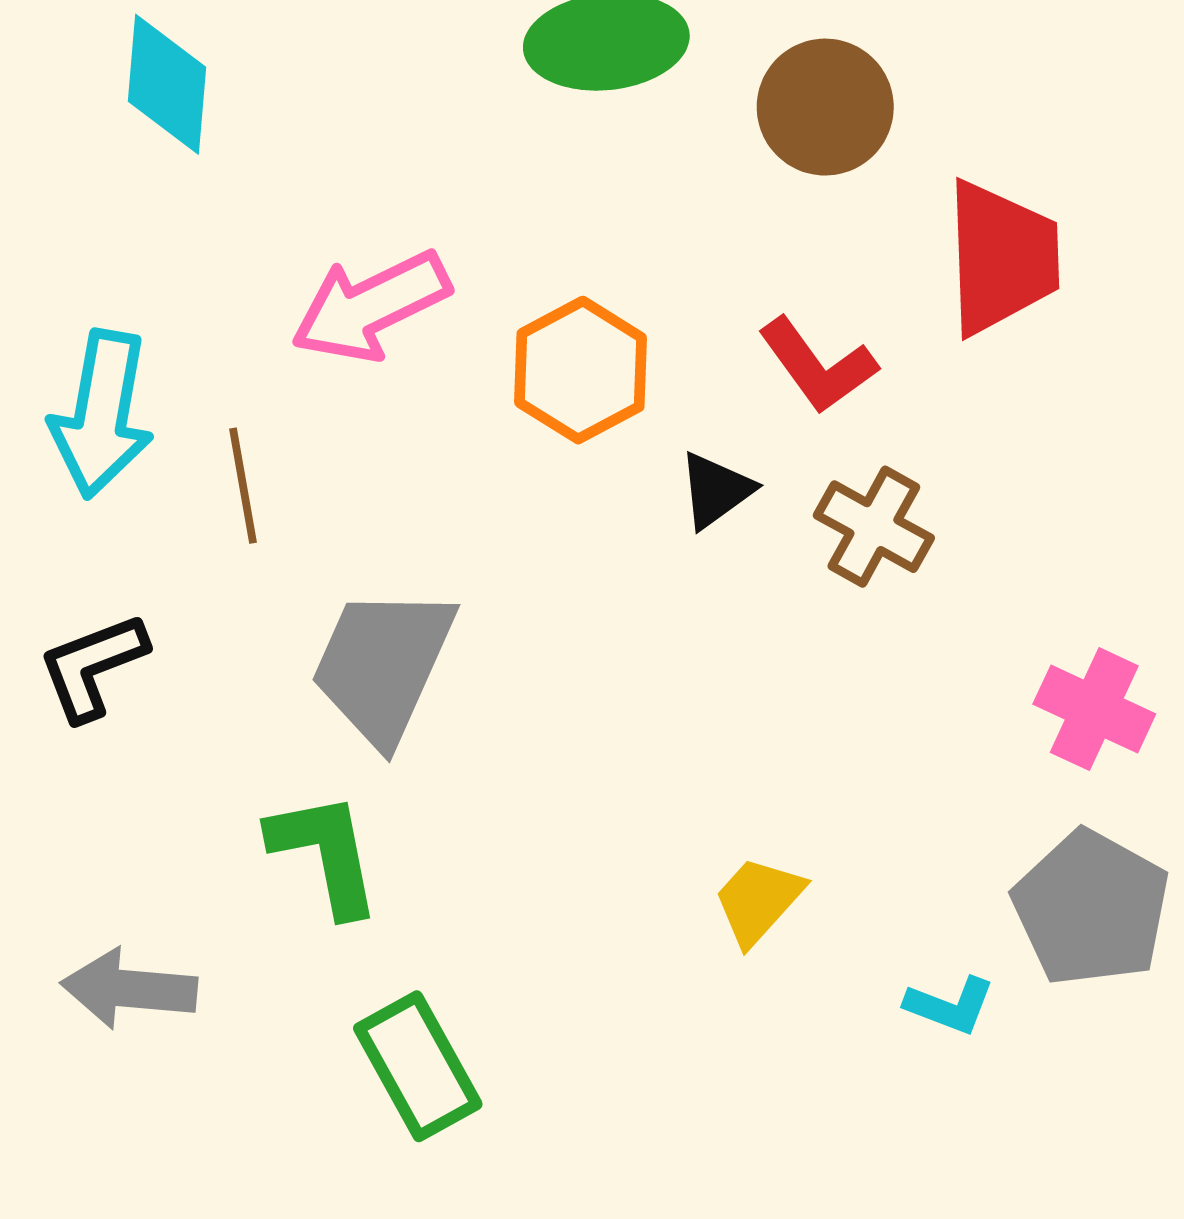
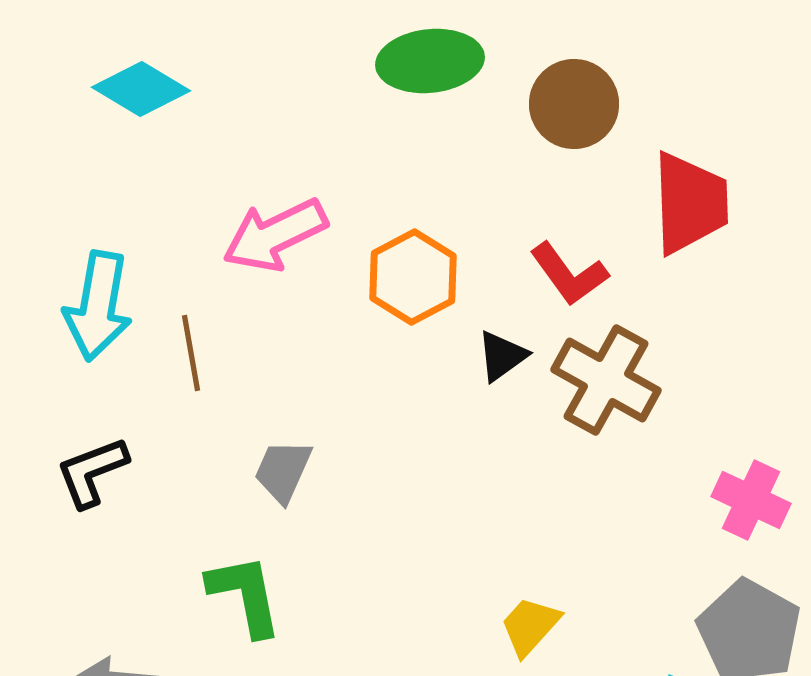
cyan diamond: (167, 84) -> (141, 89), turned -64
brown cross: (874, 527) -> (606, 380), size x1.4
gray trapezoid: (383, 665) -> (283, 471), size x0.6

